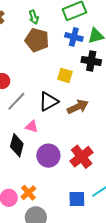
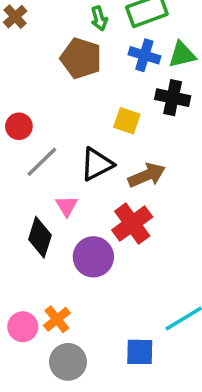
green arrow: (34, 17) -> (99, 18), moved
pink triangle: (32, 126) -> (67, 206), turned 40
red cross: (82, 157) -> (132, 224), moved
blue square: (77, 199) -> (140, 352), moved

